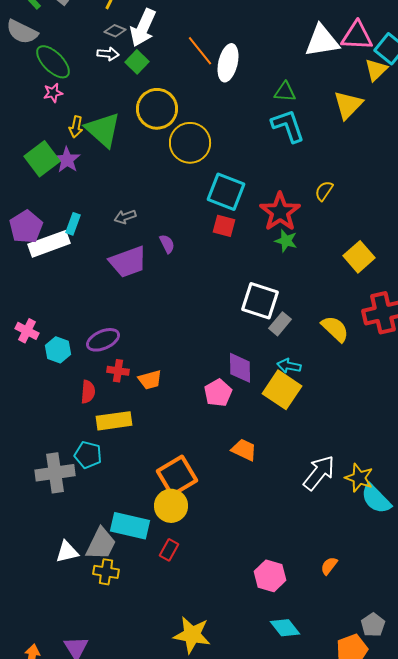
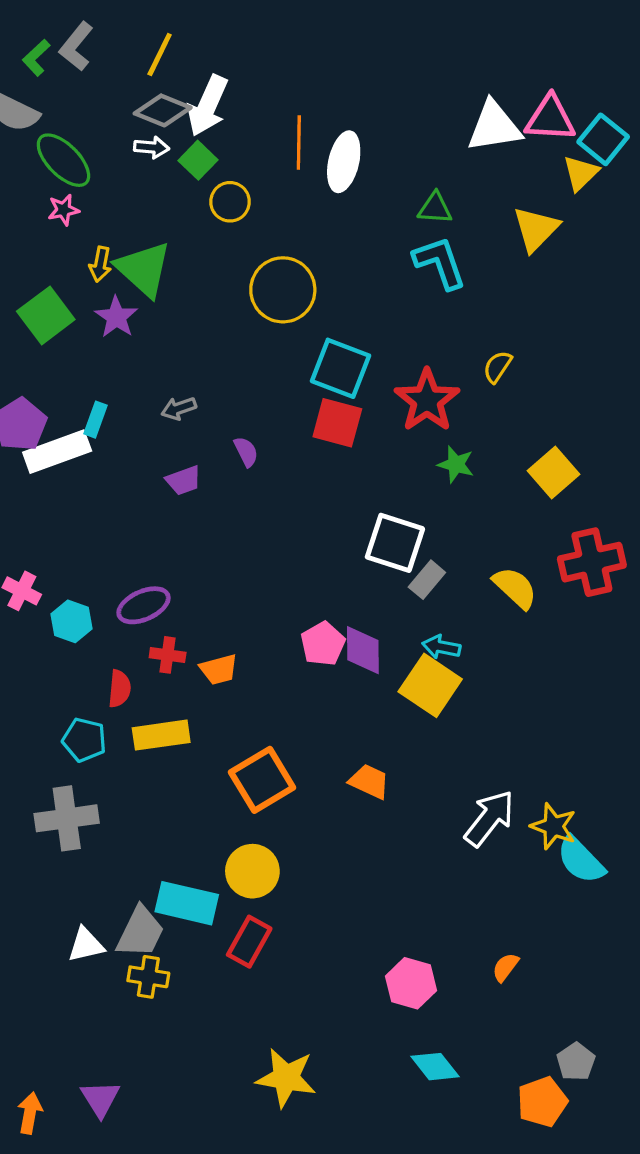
gray diamond: (115, 31) -> (163, 110), size x1.6
orange line: (200, 51) -> (299, 143), turned 40
yellow circle: (157, 109) -> (230, 202), moved, size x0.6
purple star: (67, 160) -> (116, 317), moved
red square: (224, 226) -> (337, 423), size x1.4
green star: (286, 241) -> (456, 464), moved
purple trapezoid: (128, 262) -> (184, 480), size x0.6
pink pentagon: (218, 393) -> (323, 644), moved
cyan pentagon: (88, 455) -> (84, 740), moved
orange square: (177, 476) -> (262, 780), moved
red rectangle: (169, 550) -> (249, 942), size x1.4

